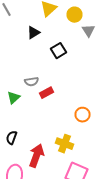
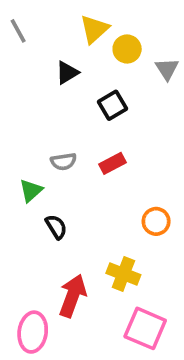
yellow circle: (74, 15) -> (127, 49), moved
red rectangle: (46, 93) -> (113, 163), moved
black semicircle: (12, 138) -> (56, 227), moved, turned 128

